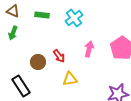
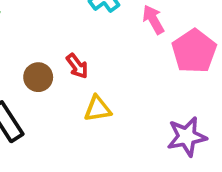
pink arrow: (89, 49) -> (153, 20), moved, turned -42

